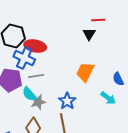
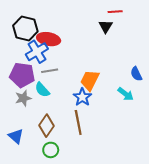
blue cross: (24, 58) -> (37, 52), turned 35
orange trapezoid: (85, 72) -> (90, 80), moved
gray star: (38, 102) -> (23, 98), moved

